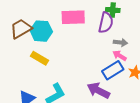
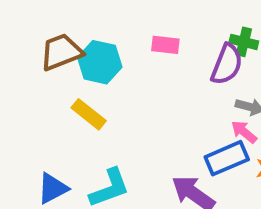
pink rectangle: (73, 17) -> (165, 45), size x0.6

